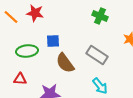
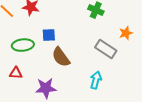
gray rectangle: (97, 55) -> (106, 49), moved
cyan arrow: (100, 86) -> (96, 80), turned -126

